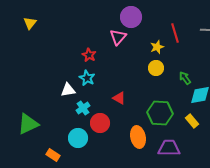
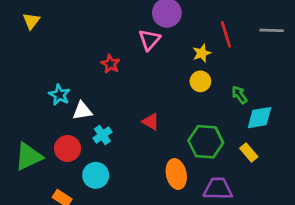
cyan star: (87, 78) -> (59, 95), moved
red circle: (100, 123) -> (68, 148), moved

